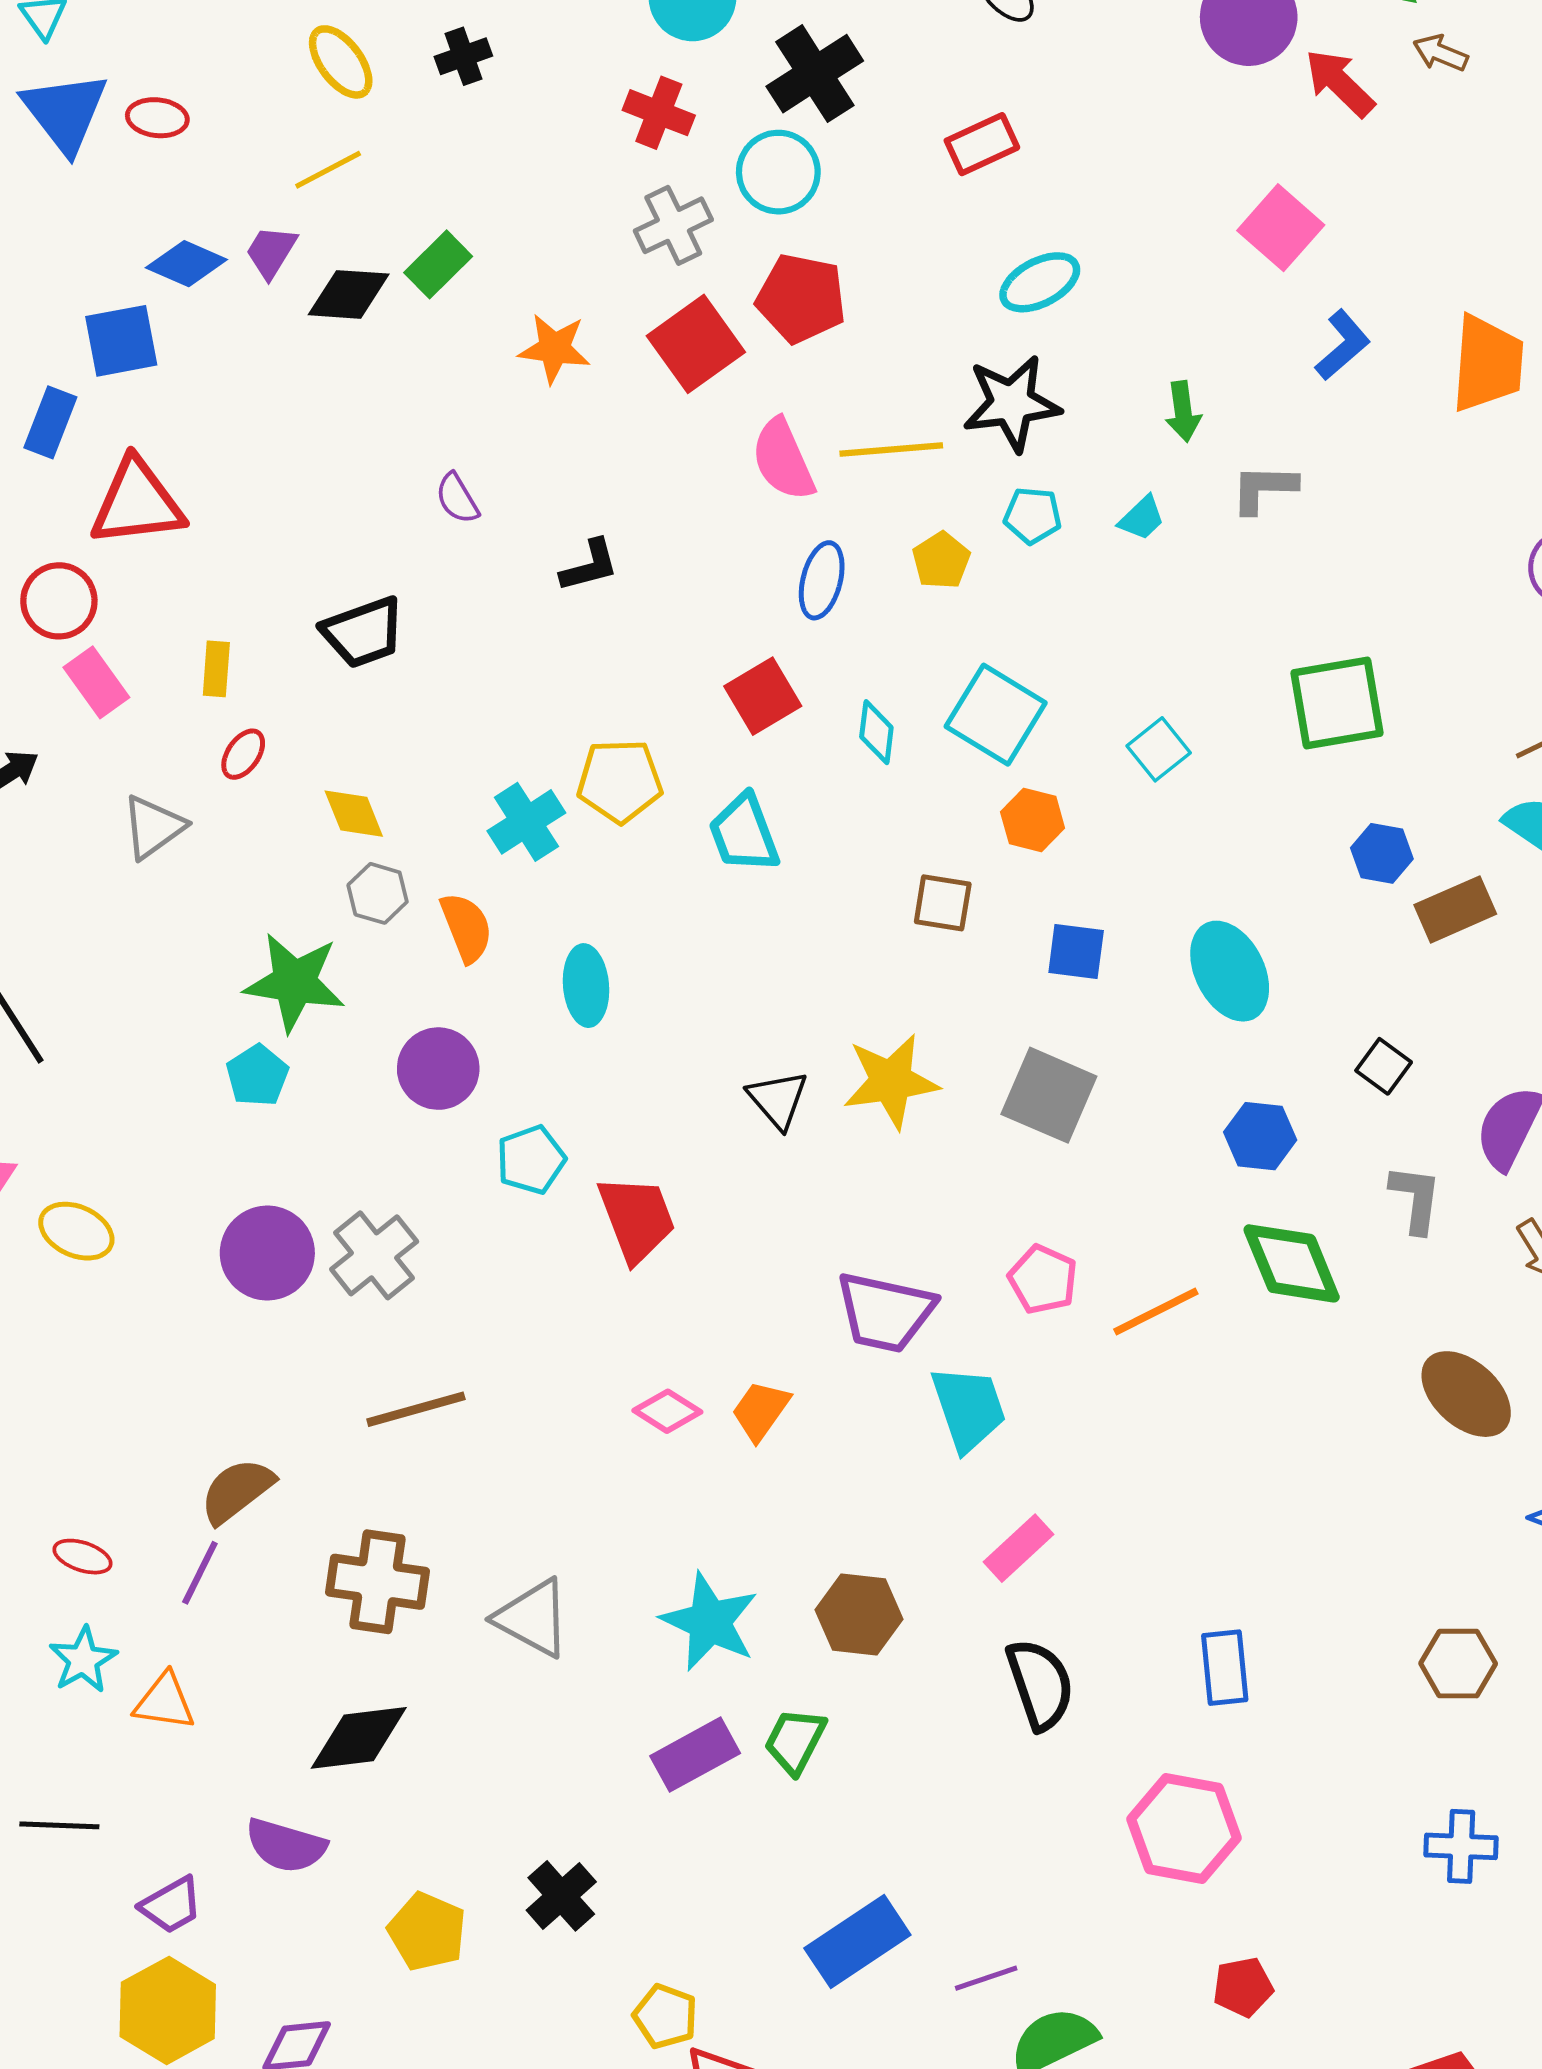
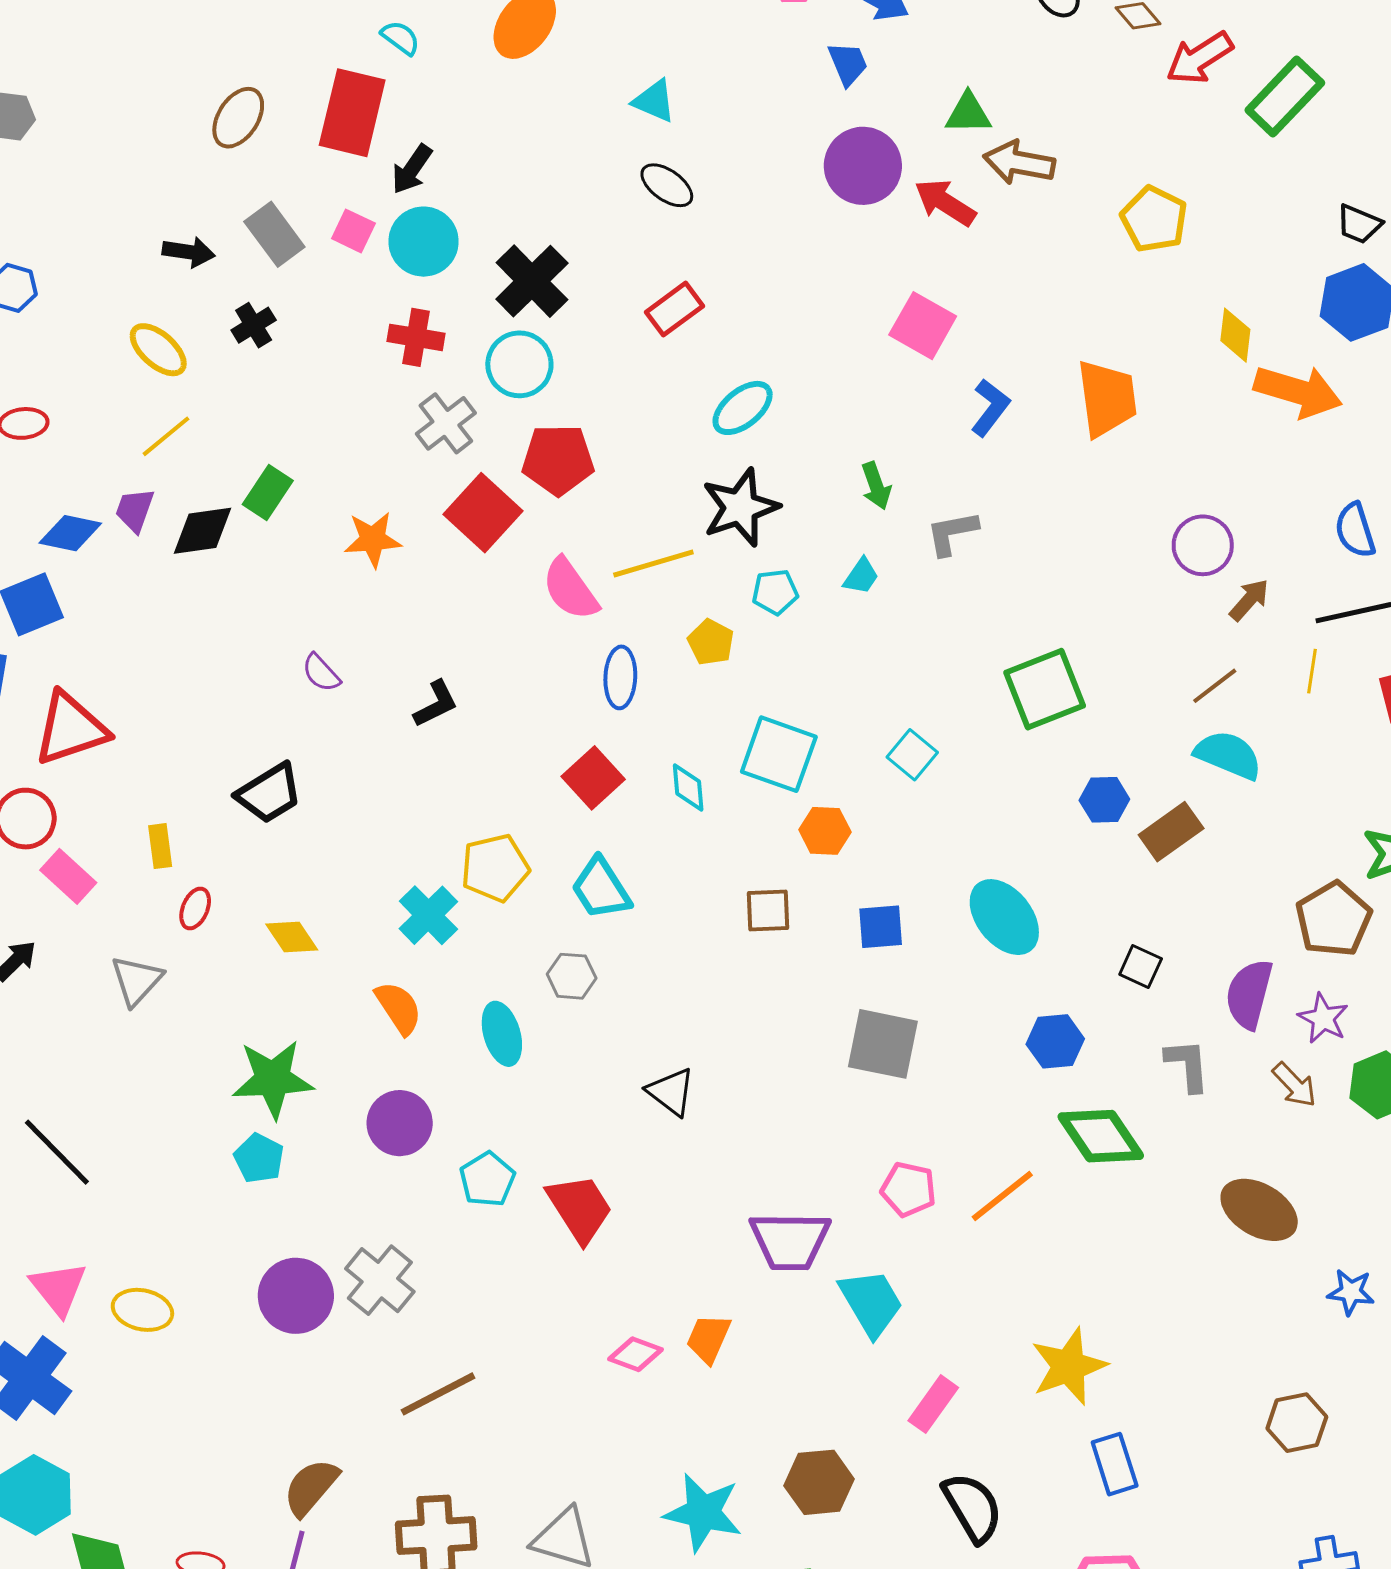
brown arrow: (1440, 53) -> (1019, 163), size x1.6
gray hexagon: (378, 893) -> (572, 976), moved
yellow star: (891, 1081) -> (1069, 1366), moved

